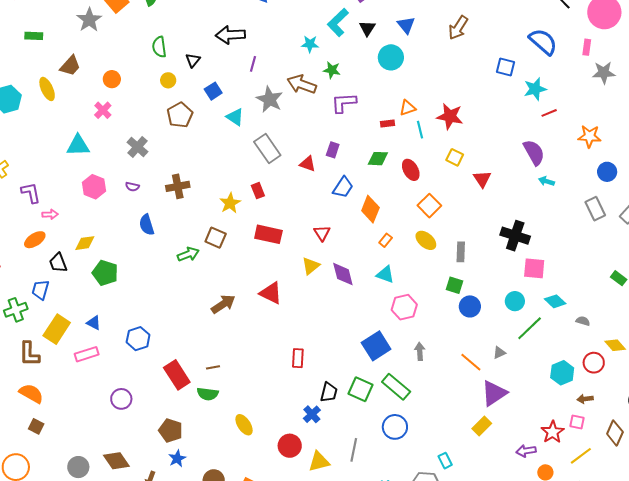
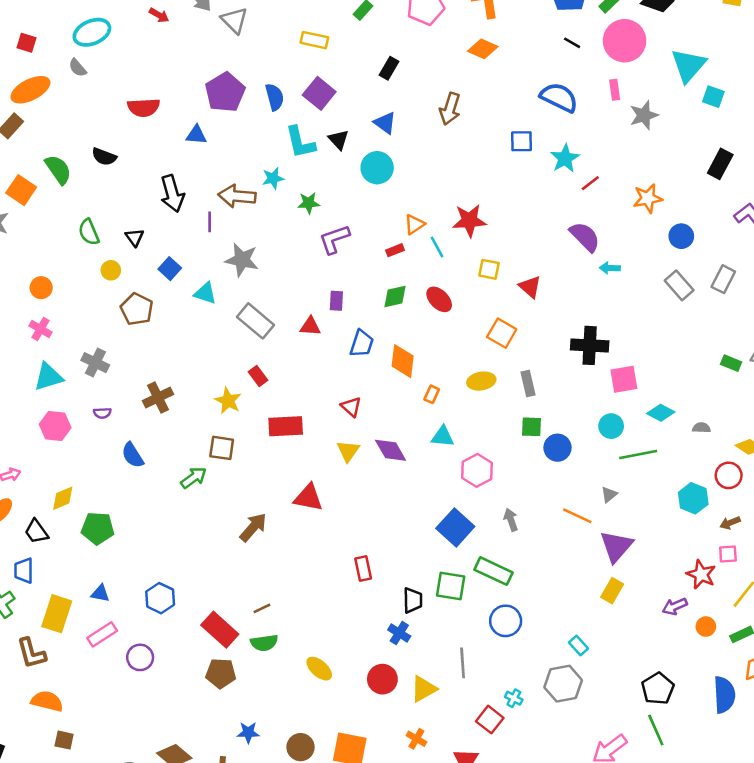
cyan L-shape: (338, 22) -> (300, 142), turned -44
black arrow: (230, 35) -> (172, 194), turned -88
brown arrow: (302, 84) -> (237, 196), moved
cyan triangle: (78, 145) -> (48, 377), moved
orange square: (429, 206) -> (502, 333), moved
yellow ellipse: (426, 240) -> (481, 381), turned -35
green line: (530, 328) -> (638, 454), turned 48
purple circle: (121, 399) -> (140, 657), moved
brown pentagon: (171, 430) -> (221, 673), moved
blue star: (177, 459) -> (248, 732), turned -30

